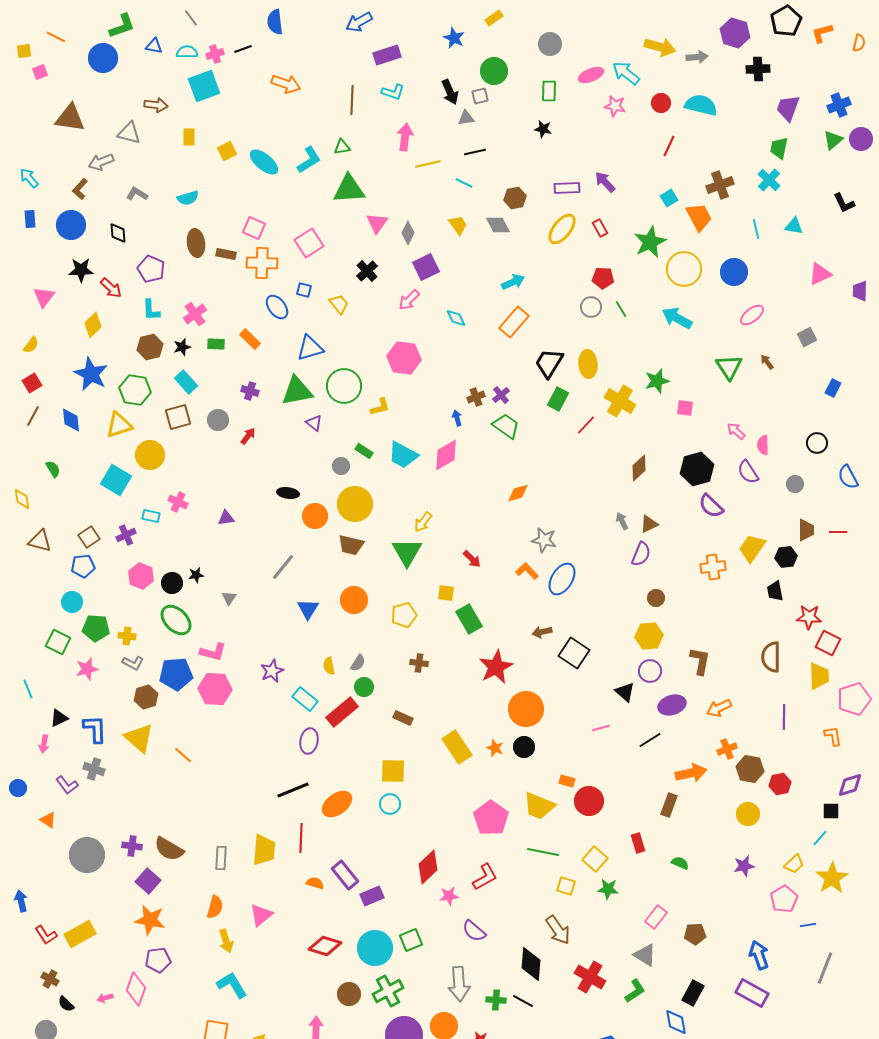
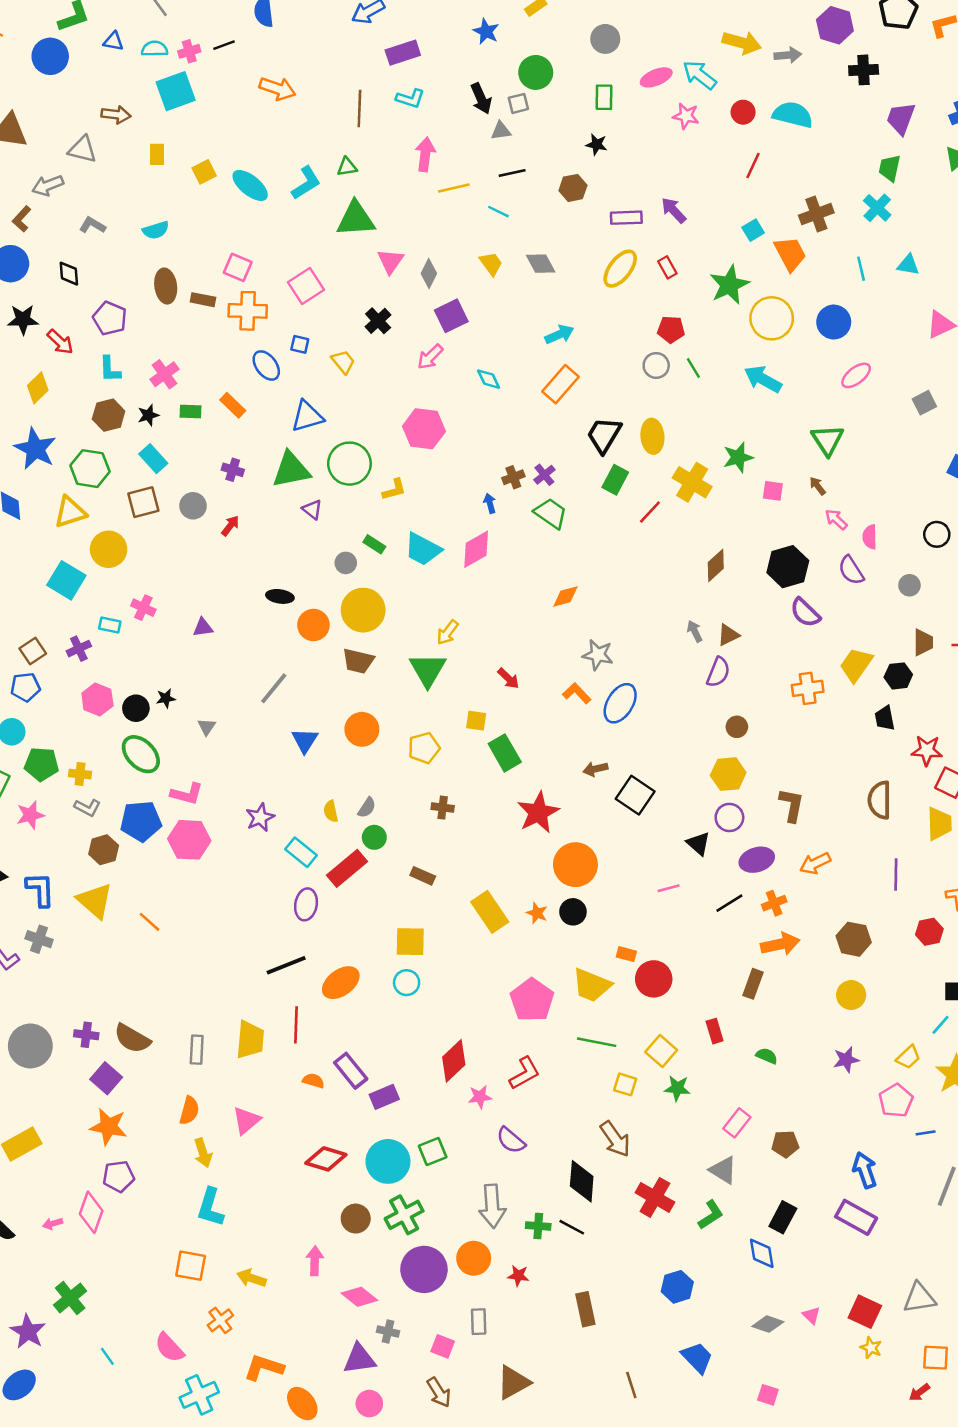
brown hexagon: (515, 198) -> (573, 188), moved
brown arrow: (767, 362) -> (818, 486), moved
orange cross: (727, 749) -> (774, 903), moved
red hexagon: (780, 784) -> (929, 932), moved
cyan L-shape: (232, 985) -> (210, 1207), turned -132

